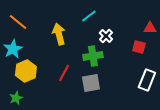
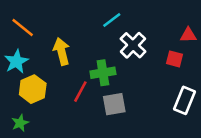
yellow arrow: (59, 34) -> (62, 51), moved
white cross: (106, 36) -> (133, 45), size x1.5
green cross: (93, 56) -> (103, 73), moved

